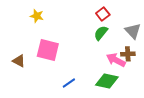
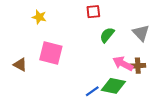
red square: (103, 14) -> (93, 12), moved, turned 32
brown cross: (128, 54) -> (138, 66), moved
blue line: (69, 83) -> (92, 91), moved

